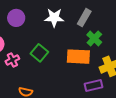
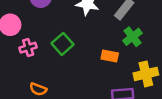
orange rectangle: (78, 57) -> (110, 56), size x0.6

